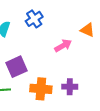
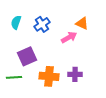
blue cross: (34, 19) -> (42, 24), moved
orange triangle: (88, 30) -> (82, 23), moved

